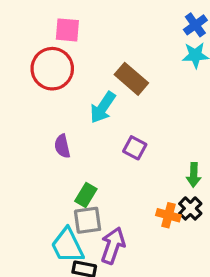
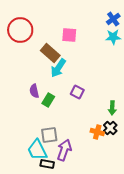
pink square: (67, 30) -> (69, 35), moved
red circle: (52, 69) -> (20, 30), moved
brown rectangle: (131, 79) -> (50, 53), moved
green rectangle: (86, 195) -> (48, 100), moved

